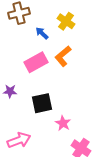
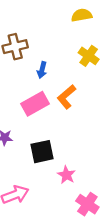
yellow cross: (66, 21) -> (89, 56), moved
blue arrow: (42, 33) -> (42, 70), turned -120

